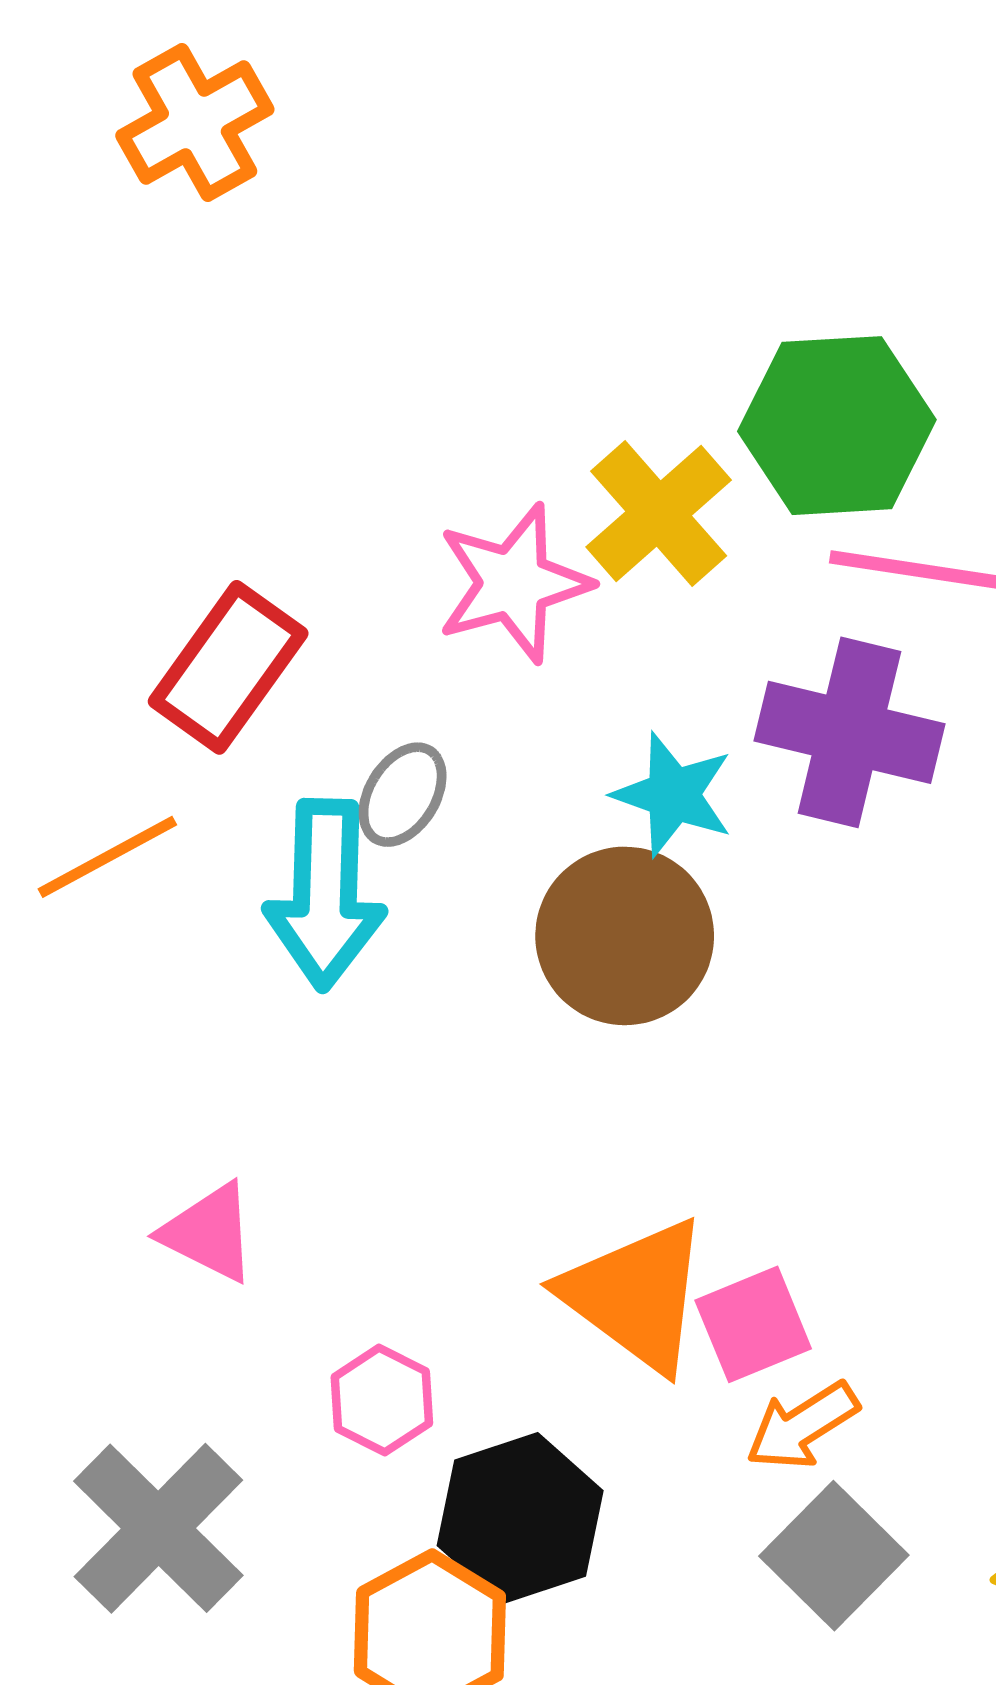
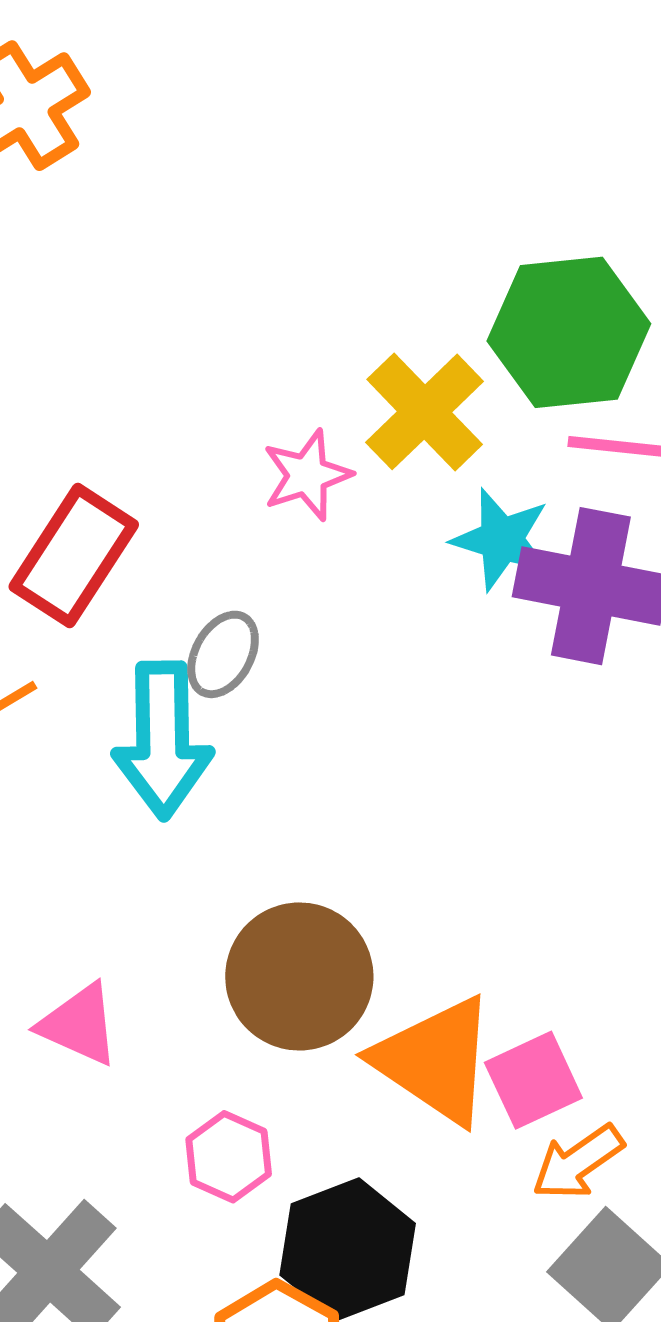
pink star: (514, 583) -> (307, 475), size x0.7
cyan star: (673, 795) -> (501, 539), moved
brown circle: (625, 936) -> (299, 976), moved

